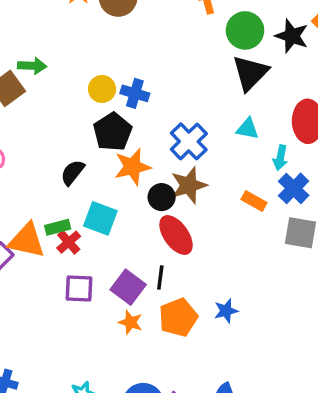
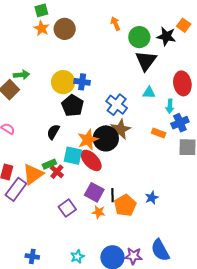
yellow circle: (102, 89) -> (63, 82), size x1.5
orange star: (133, 167) -> (88, 140), moved
blue cross: (294, 188) -> (180, 123), turned 30
black circle: (162, 197) -> (106, 138), size x1.6
red ellipse: (176, 235) -> (91, 160), moved
orange triangle: (27, 240) -> (33, 174), turned -40
black line: (160, 278) -> (112, 195), moved
purple square: (79, 288) -> (67, 208), moved, turned -30

